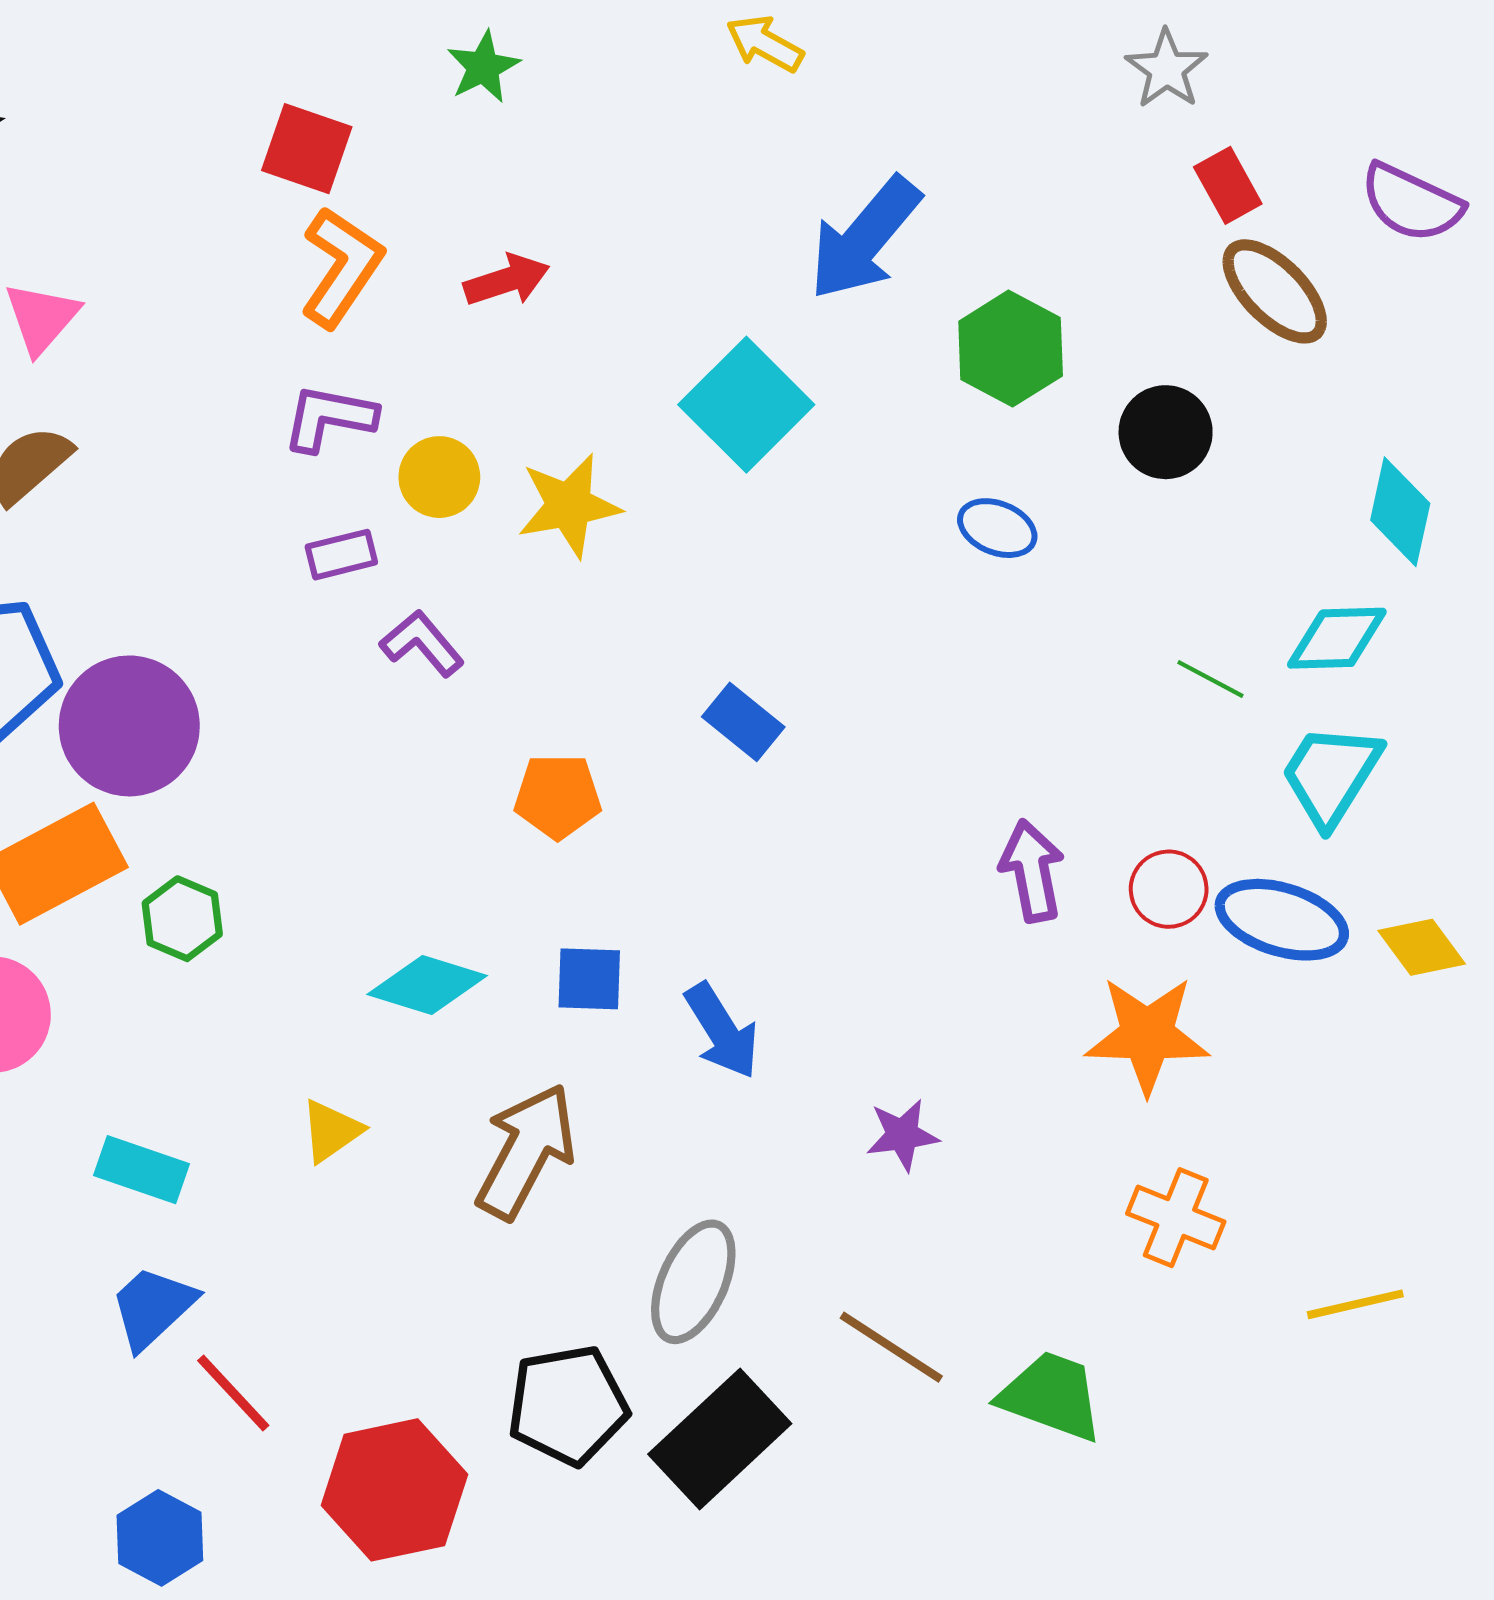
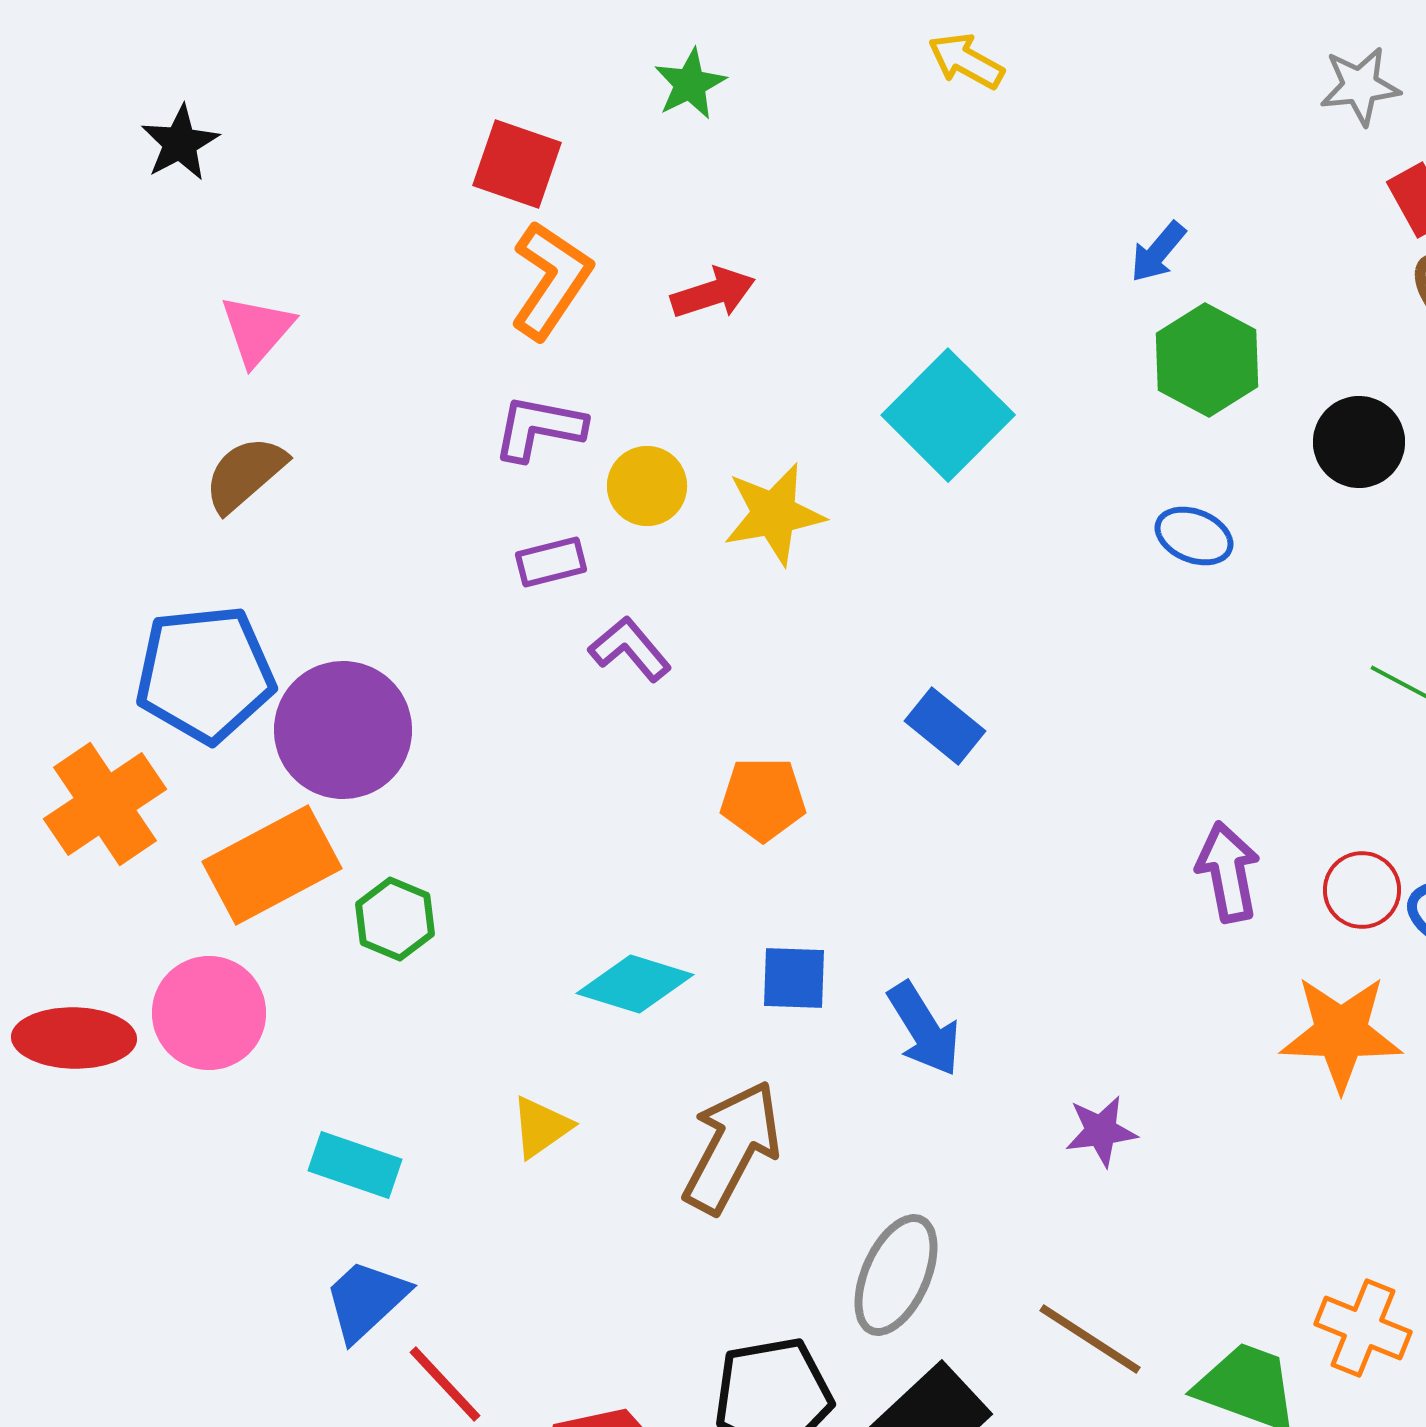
gray star: (1167, 69) -> (1360, 86), turned 30
blue arrow: (865, 238) -> (1158, 252), moved, size x0.5
orange cross: (1176, 1218) -> (1363, 1328), moved

